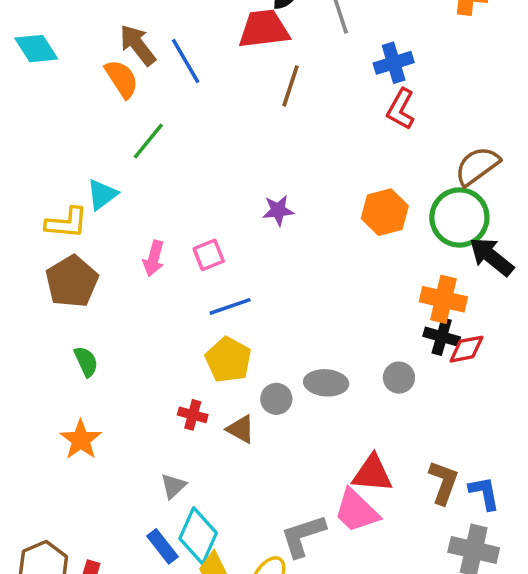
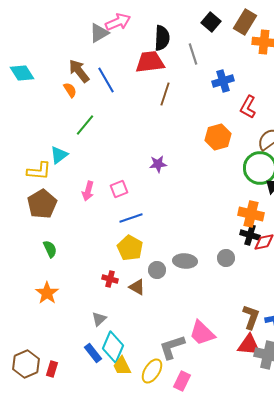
orange semicircle: (122, 79) -> (70, 90), size x0.7
red L-shape: (401, 109) -> (248, 107), moved
orange hexagon: (385, 212) -> (218, 137), moved
red triangle: (372, 474) -> (249, 345), moved

